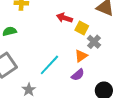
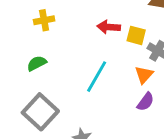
cyan line: (49, 65) -> (97, 77), moved

